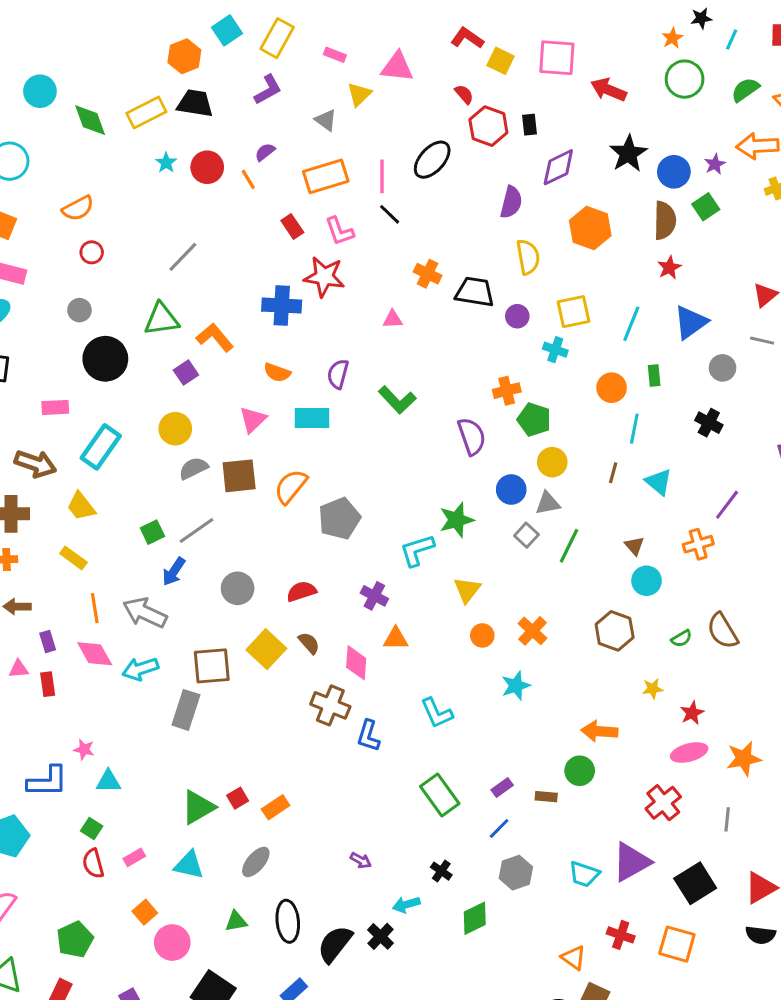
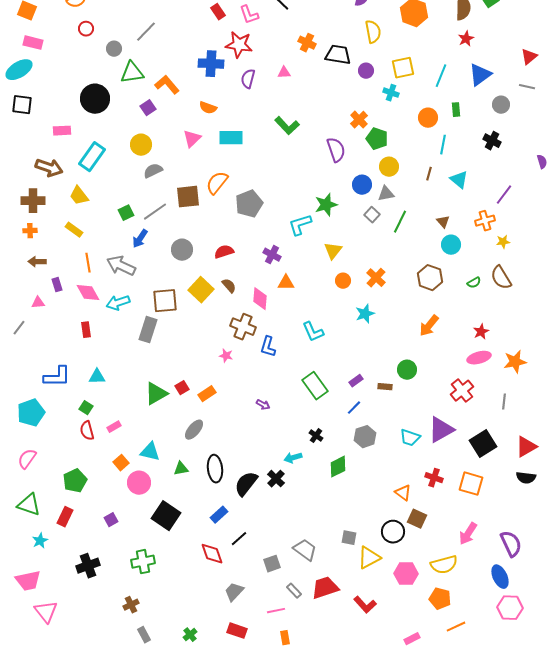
gray circle: (79, 310) -> (114, 49), moved
purple semicircle: (338, 374) -> (248, 79), moved
orange cross: (507, 391) -> (359, 120), turned -30
brown square: (239, 476) -> (188, 197), moved
red rectangle: (48, 684) -> (86, 330), moved
yellow star: (653, 689) -> (503, 242), moved
orange arrow: (599, 731) -> (429, 326), moved, turned -55
pink star: (84, 749) -> (226, 356), moved
purple arrow: (361, 860) -> (263, 405), moved
cyan triangle: (189, 865) -> (150, 452), moved

